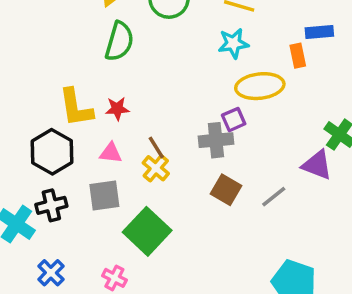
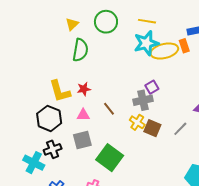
cyan star: (233, 43) -> (146, 43), size x1.4
yellow ellipse: (260, 86) -> (164, 51), moved
yellow cross: (156, 168) -> (137, 122), moved

